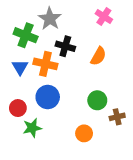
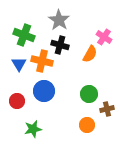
pink cross: (104, 16) -> (104, 37), moved
gray star: (50, 19) -> (59, 20), moved
green star: (32, 128) -> (33, 129), moved
orange circle: (84, 133) -> (87, 125), moved

